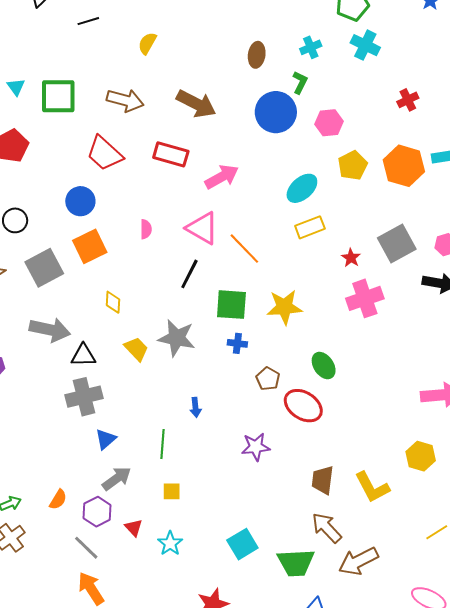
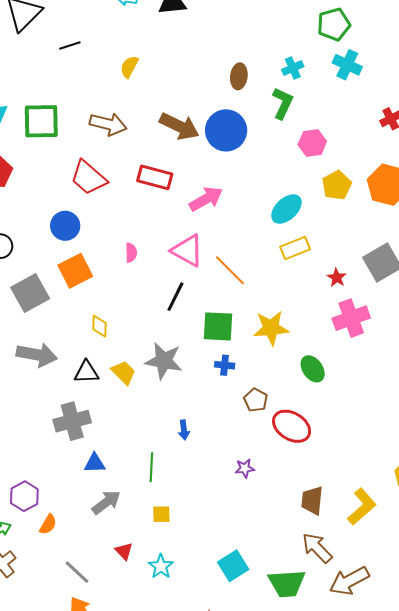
green L-shape: (300, 82) -> (283, 103), size x1.4
blue circle: (276, 112) -> (226, 130), moved
black triangle: (83, 355) -> (86, 372), moved
green ellipse: (324, 366) -> (313, 369), moved
blue triangle: (106, 439) -> (95, 463), turned 40
purple star: (256, 447) -> (245, 468), size x0.7
yellow L-shape: (372, 487) -> (362, 507), turned -102
purple hexagon: (97, 512) -> (24, 496), moved

